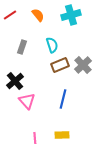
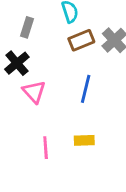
gray rectangle: (22, 47) -> (27, 27), moved

